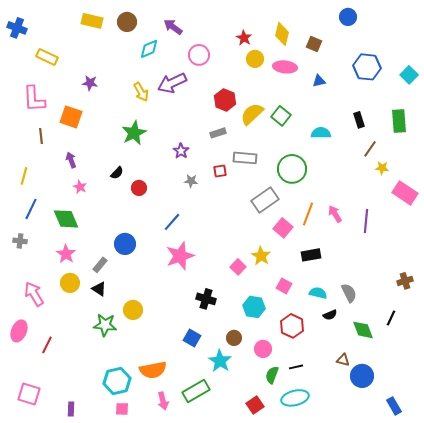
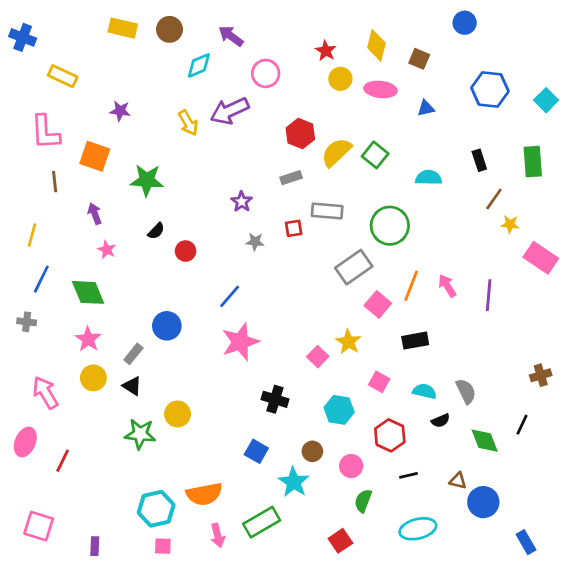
green star: (134, 133) -> (147, 180), moved, turned 30
black line: (296, 367) -> (409, 475), moved
cyan ellipse: (295, 398) -> (418, 529), moved

